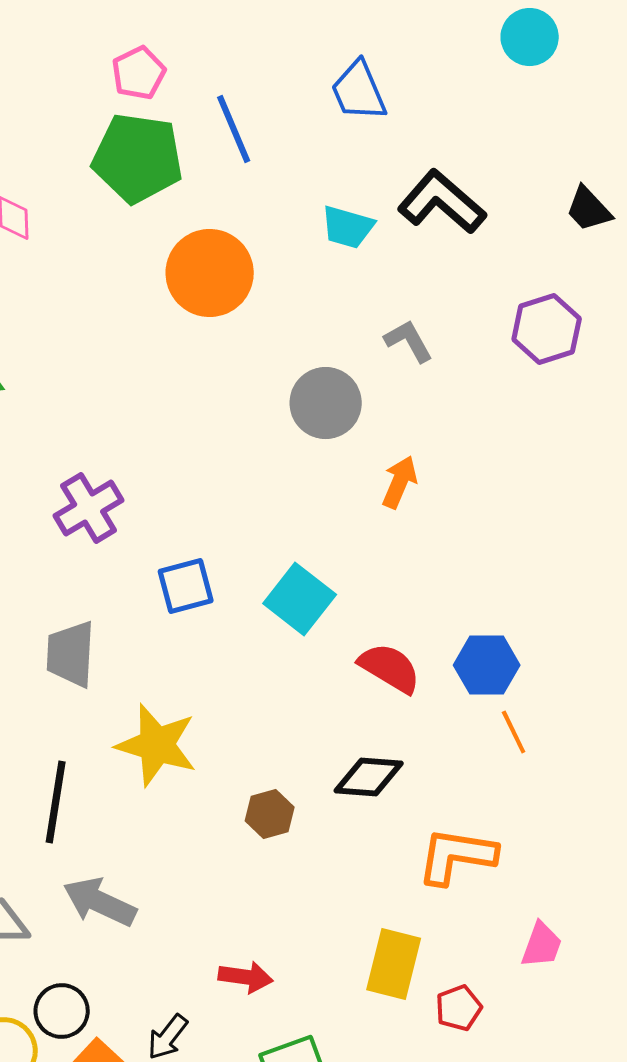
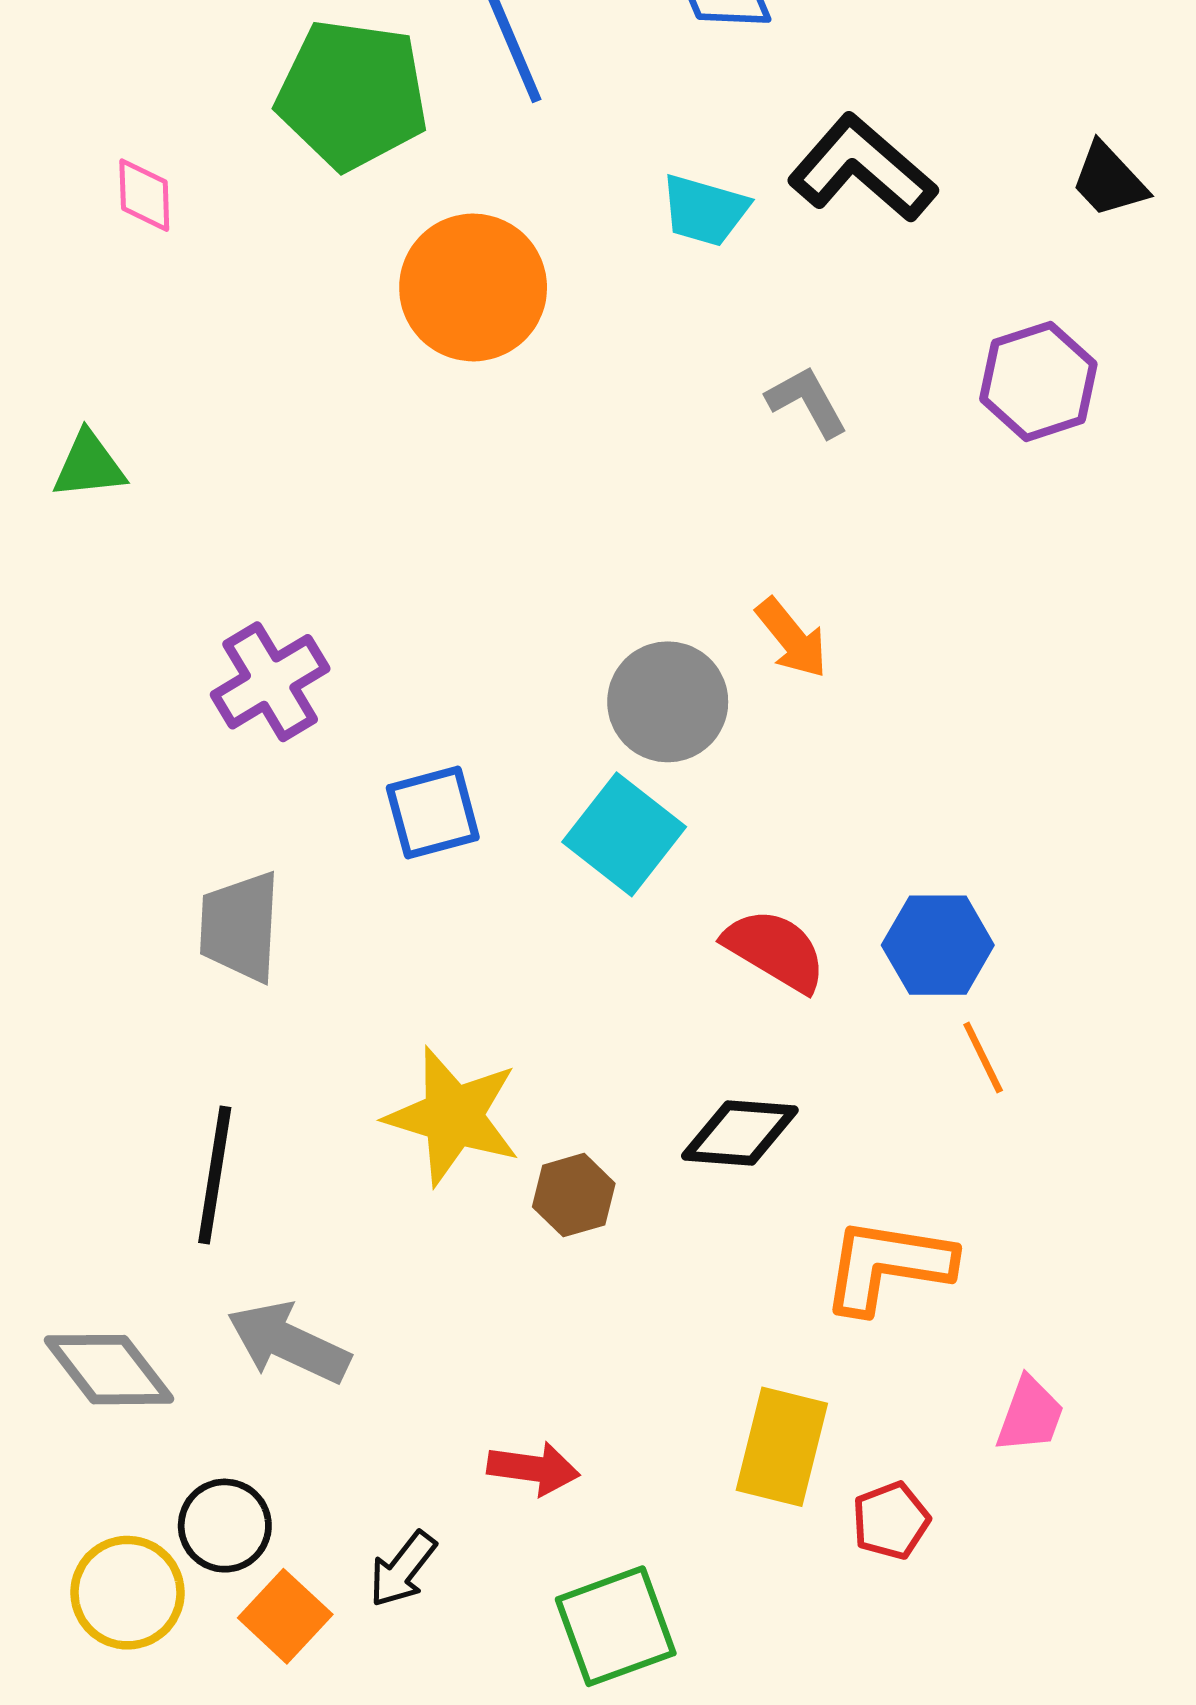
gray circle: (326, 403) -> (668, 702), moved
orange arrow: (400, 482) -> (792, 638), turned 118
yellow star: (157, 745) -> (453, 1116), moved

